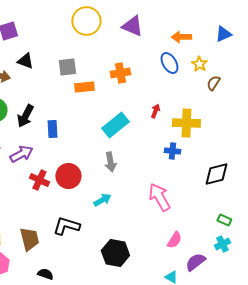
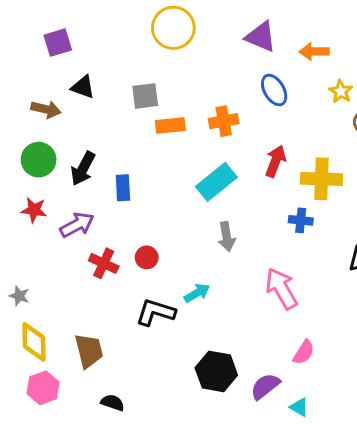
purple triangle: (132, 26) -> (261, 37), moved
blue ellipse: (169, 63) -> (274, 90), moved
orange cross: (120, 73) -> (224, 121), moved
red arrow: (155, 111) -> (276, 161), size x1.5
gray arrow: (110, 162) -> (227, 237), moved
red circle: (68, 176) -> (147, 257), size x0.6
black L-shape: (66, 226) -> (156, 312), moved
purple semicircle: (195, 262) -> (265, 386), moved

